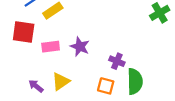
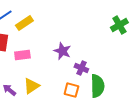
purple star: (80, 47) -> (62, 51), moved

